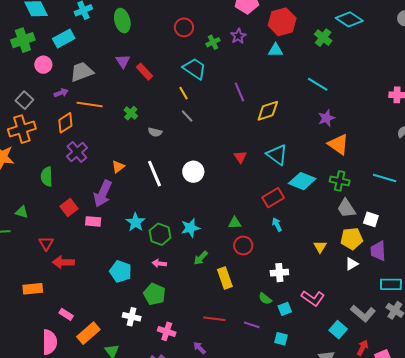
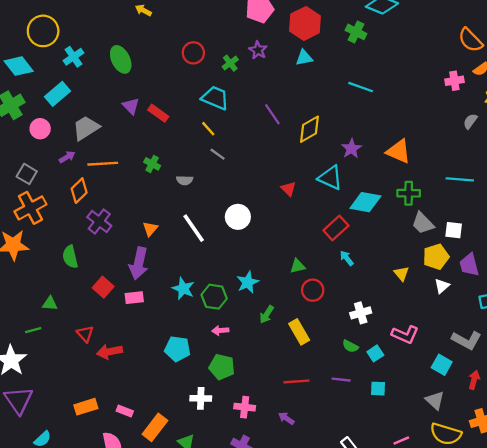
purple star: (326, 118) -> (351, 149), moved
orange rectangle: (33, 289) -> (86, 407), moved

